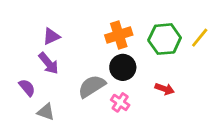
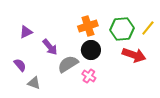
purple triangle: (51, 36) -> (26, 32), moved
purple arrow: (49, 63) -> (50, 47), moved
red arrow: (165, 89) -> (134, 55), moved, size x1.6

